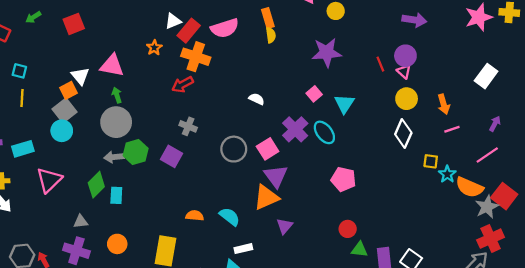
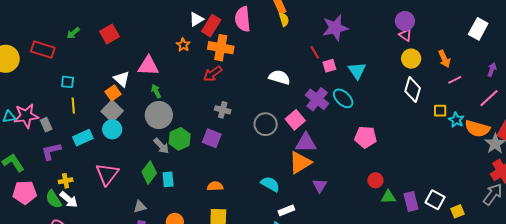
pink semicircle: (225, 28) -> (243, 19), turned 110
red line: (380, 64) -> (315, 52), moved
pink square: (314, 94) -> (329, 66), turned 32
white semicircle: (257, 99) -> (279, 77), size x1.5
cyan rectangle: (23, 149) -> (83, 138), moved
gray arrow: (114, 157) -> (161, 146), turned -120
purple triangle: (276, 176) -> (306, 143), turned -45
orange semicircle: (195, 216) -> (215, 186), moved

